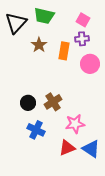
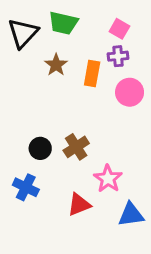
pink star: (75, 124) -> (108, 179), turned -30
blue cross: (36, 130) -> (26, 187), moved
red triangle: (67, 148) -> (79, 205), moved
blue triangle: (91, 149) -> (131, 215), turned -42

